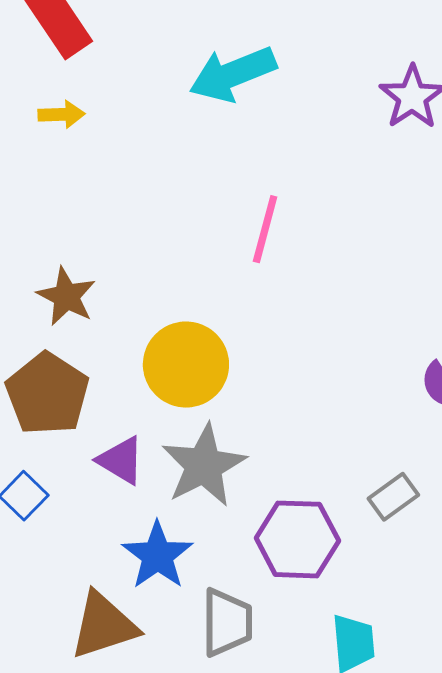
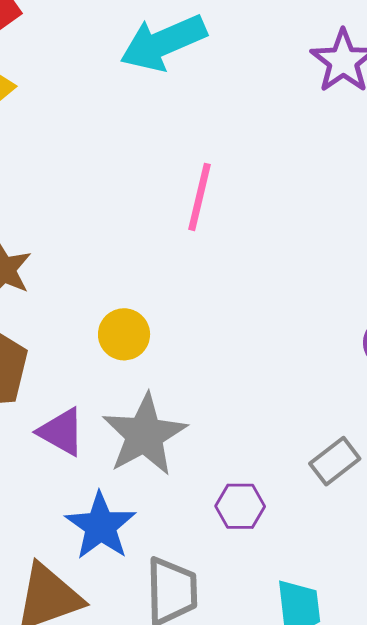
yellow circle: (186, 365) -> (124, 334), size x0.6
purple hexagon: (297, 539) -> (240, 506), size x0.6

